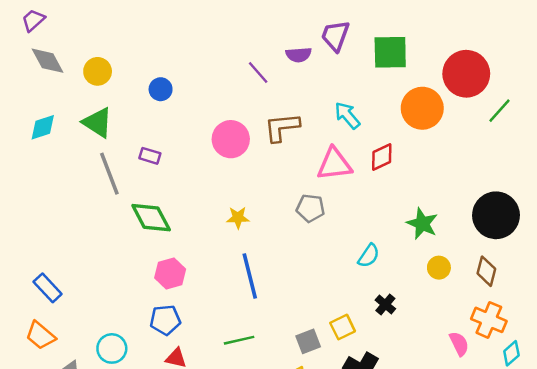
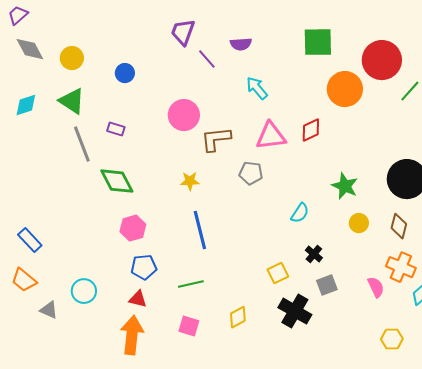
purple trapezoid: (335, 36) -> (183, 32), moved
cyan arrow: (347, 115) -> (257, 88), moved
brown L-shape: (282, 127) -> (216, 139), moved
blue pentagon: (165, 320) -> (144, 267), moved
gray square: (308, 341) -> (327, 285), moved

